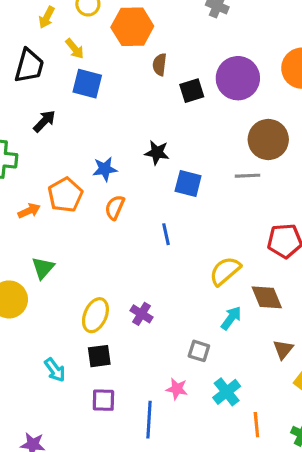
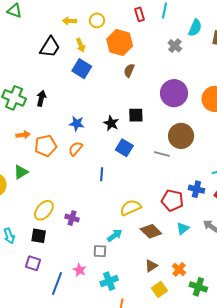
yellow arrow: (47, 17) -> (69, 21), turned 48
black square: (192, 91) -> (136, 115), moved
black arrow: (44, 121) -> (41, 98), moved, turned -49
orange pentagon: (65, 195) -> (46, 146), moved
brown diamond: (267, 297) -> (151, 231), turned -40
purple cross: (141, 314) -> (72, 218), turned -32
cyan arrow: (231, 318) -> (115, 235), moved
gray square: (199, 351) -> (100, 251), turned -32

